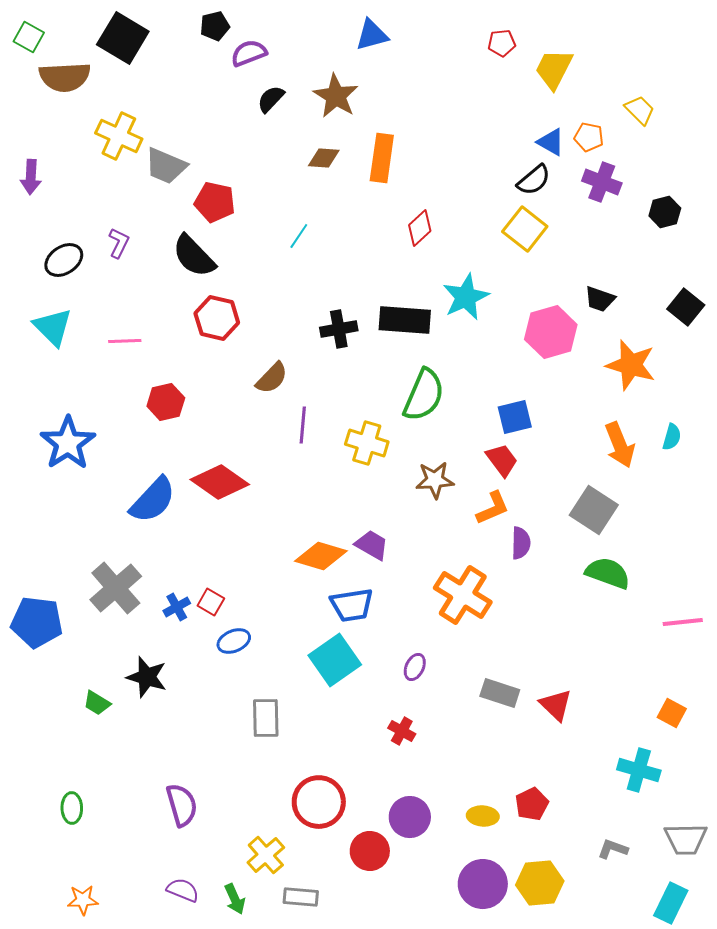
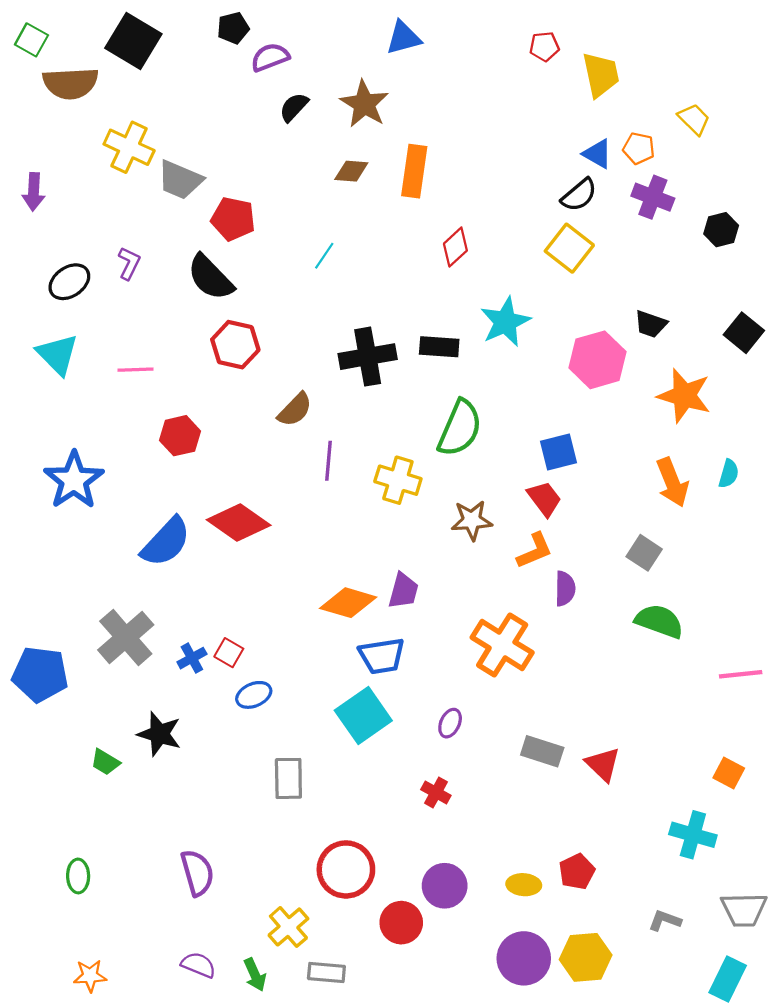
yellow trapezoid: (554, 69) -> (601, 75), turned 141
black rectangle: (405, 320) -> (439, 347), size x0.7
black cross: (339, 329) -> (368, 357), size x1.4
gray square: (594, 510) -> (644, 553), size x0.7
purple trapezoid: (372, 545) -> (403, 591), turned 75

